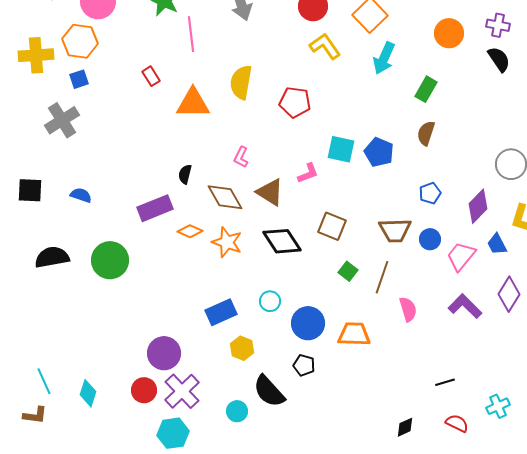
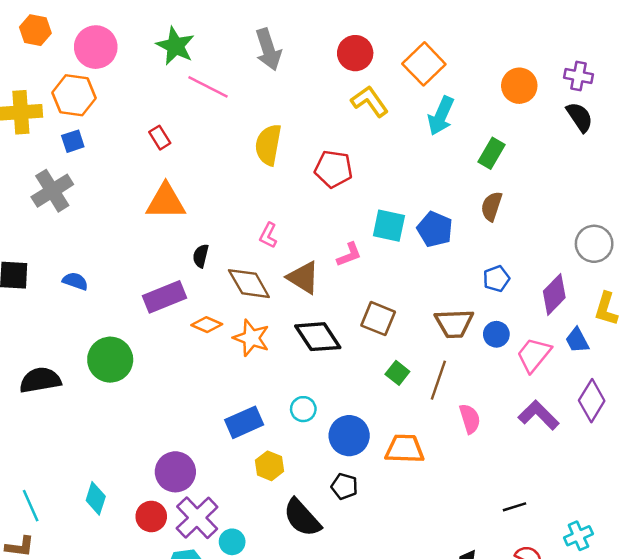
pink line: (191, 34) -> (208, 87), turned -56
orange triangle: (193, 103) -> (166, 202), moved
black semicircle: (52, 257) -> (40, 380), moved
cyan diamond: (88, 393) -> (96, 498), moved
cyan circle: (237, 411) -> (232, 542), moved

